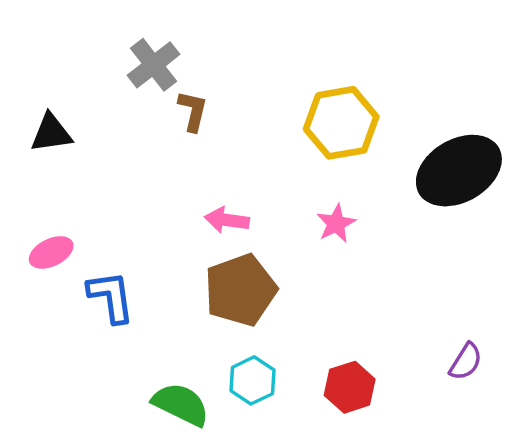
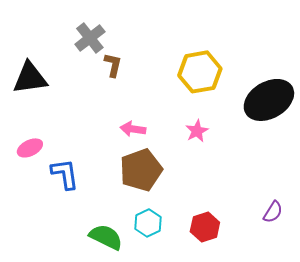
black triangle: (51, 133) -> (30, 78), size x1.4

